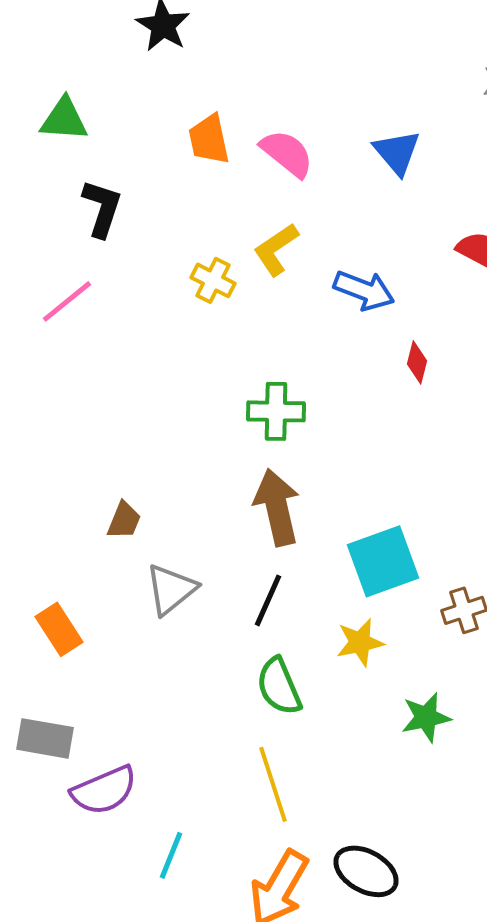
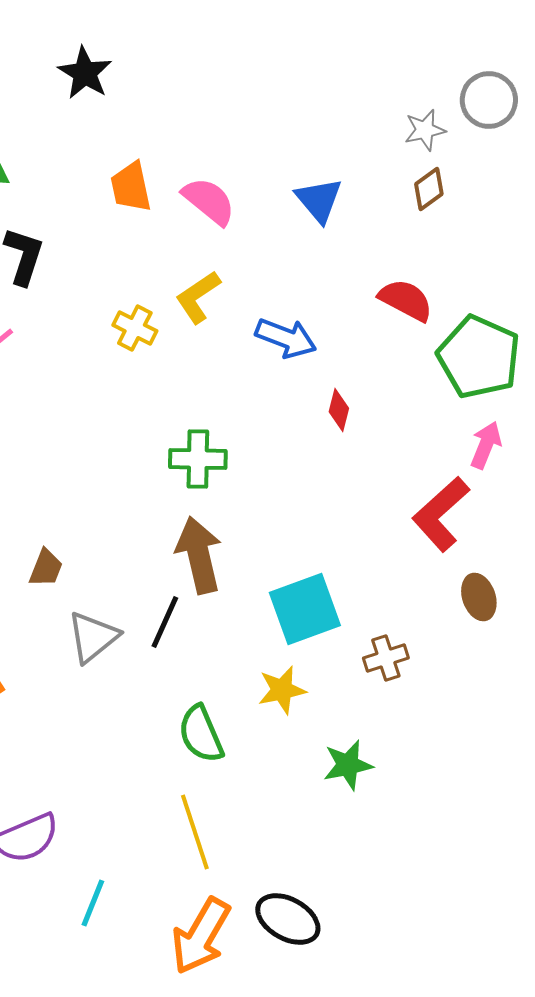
black line: (268, 600) -> (165, 622), moved

